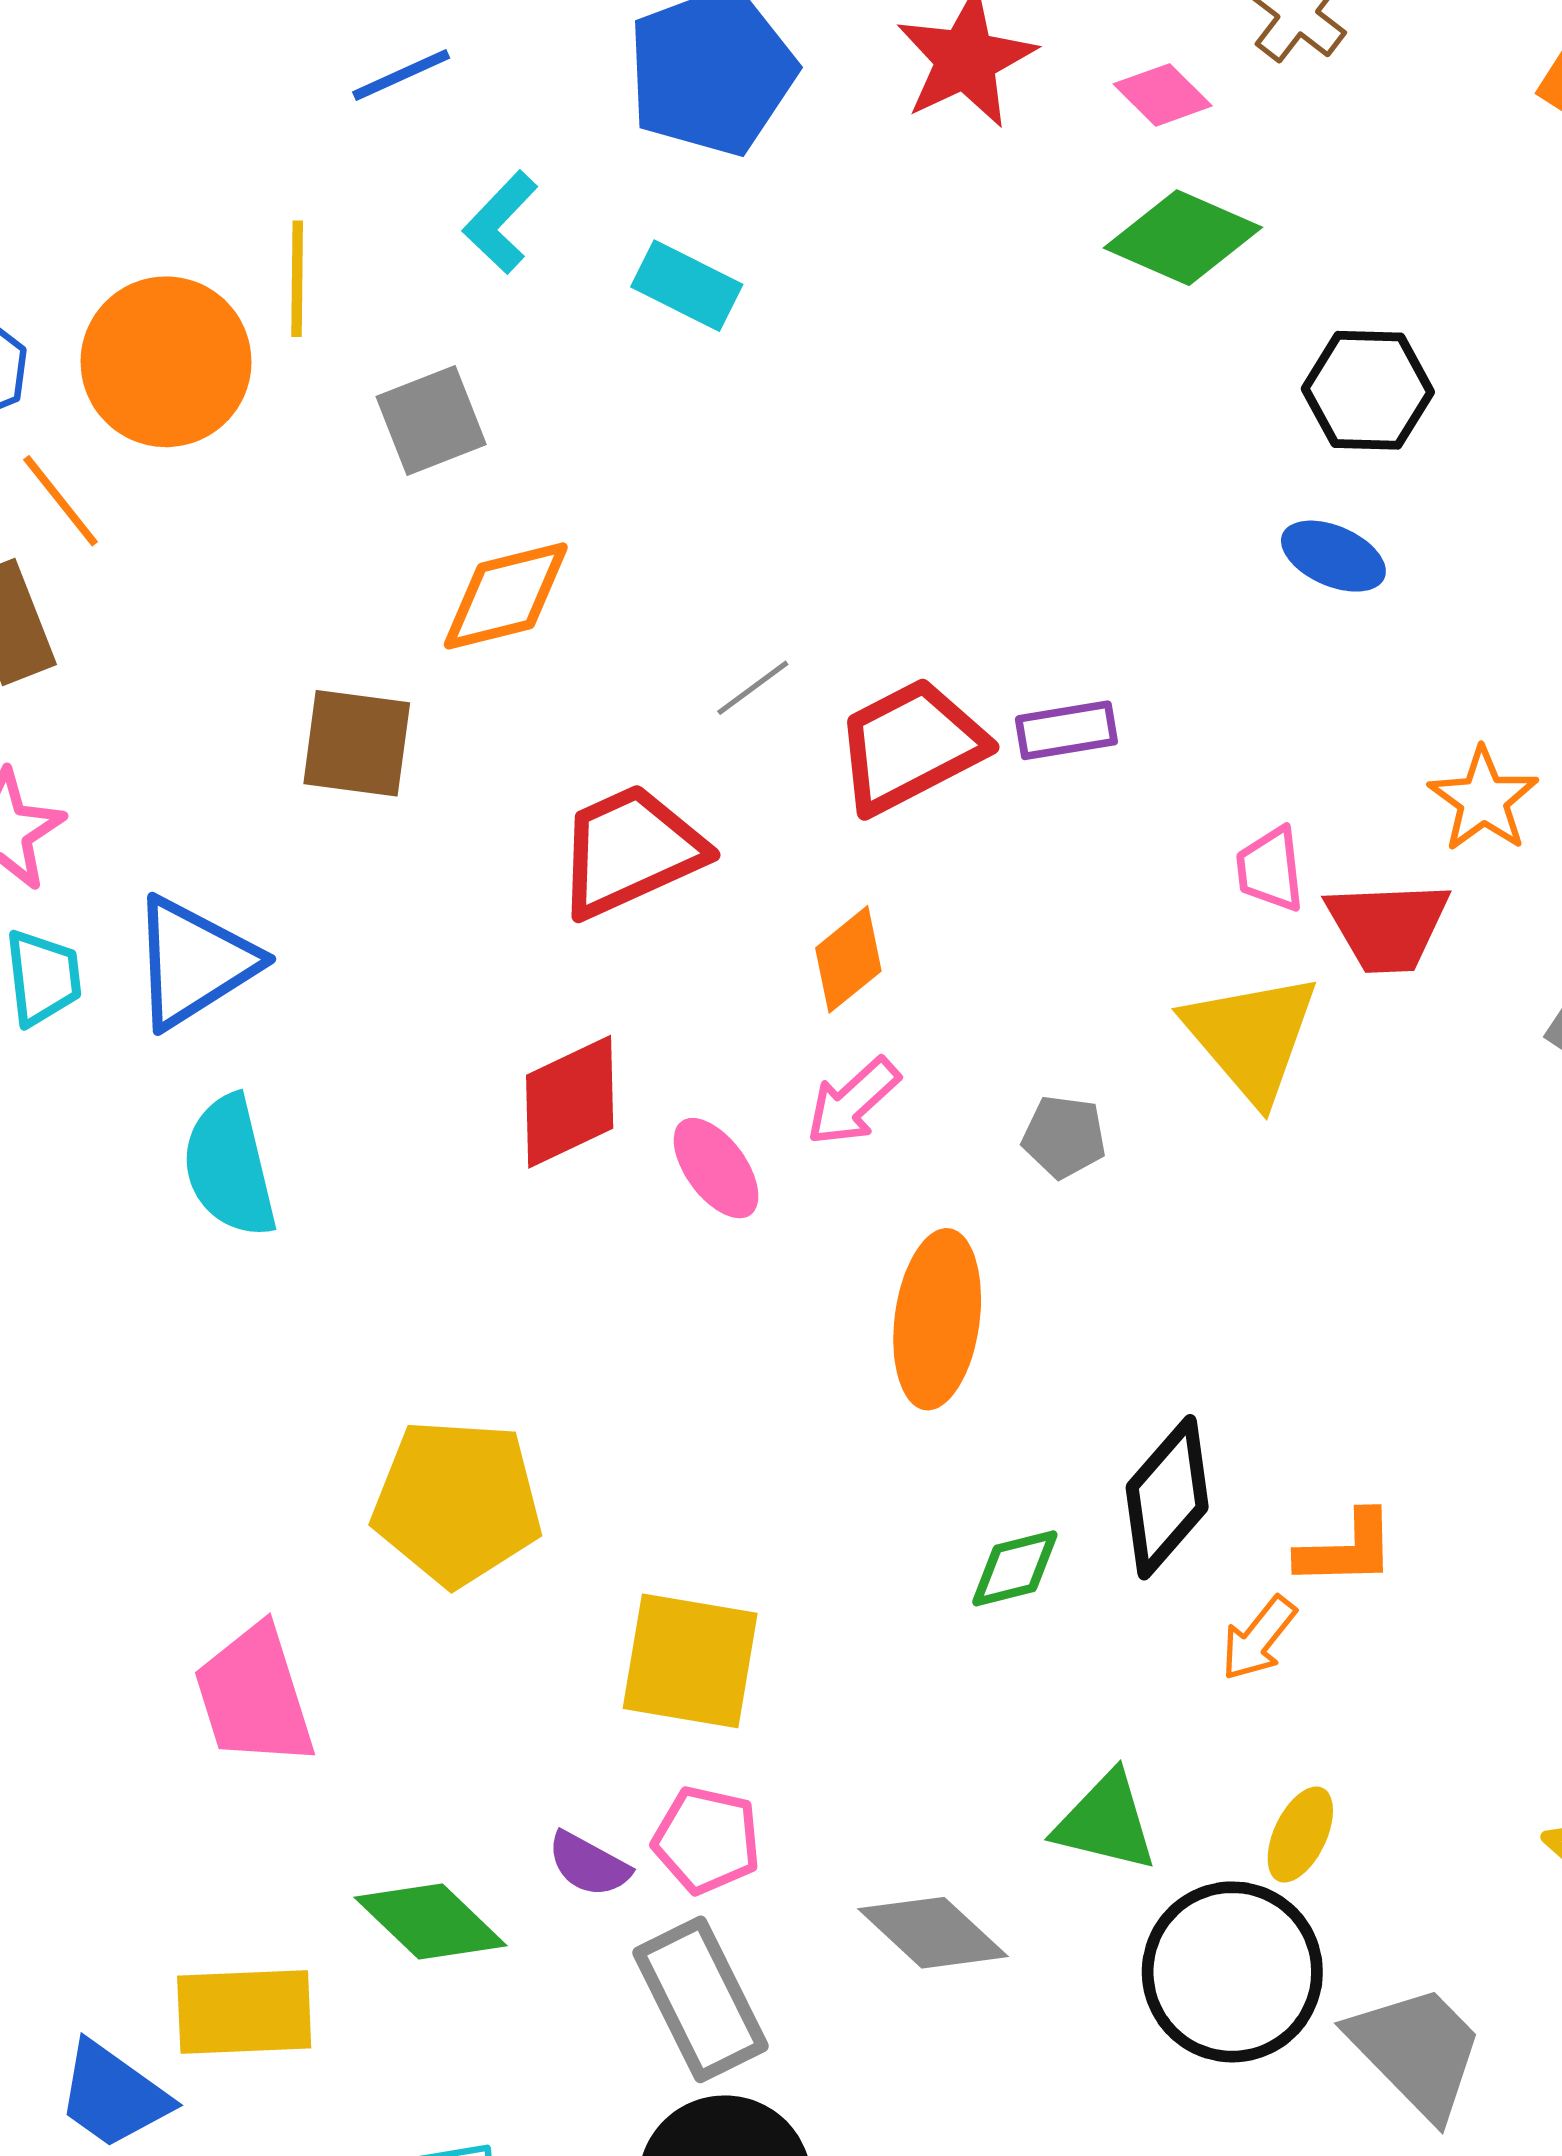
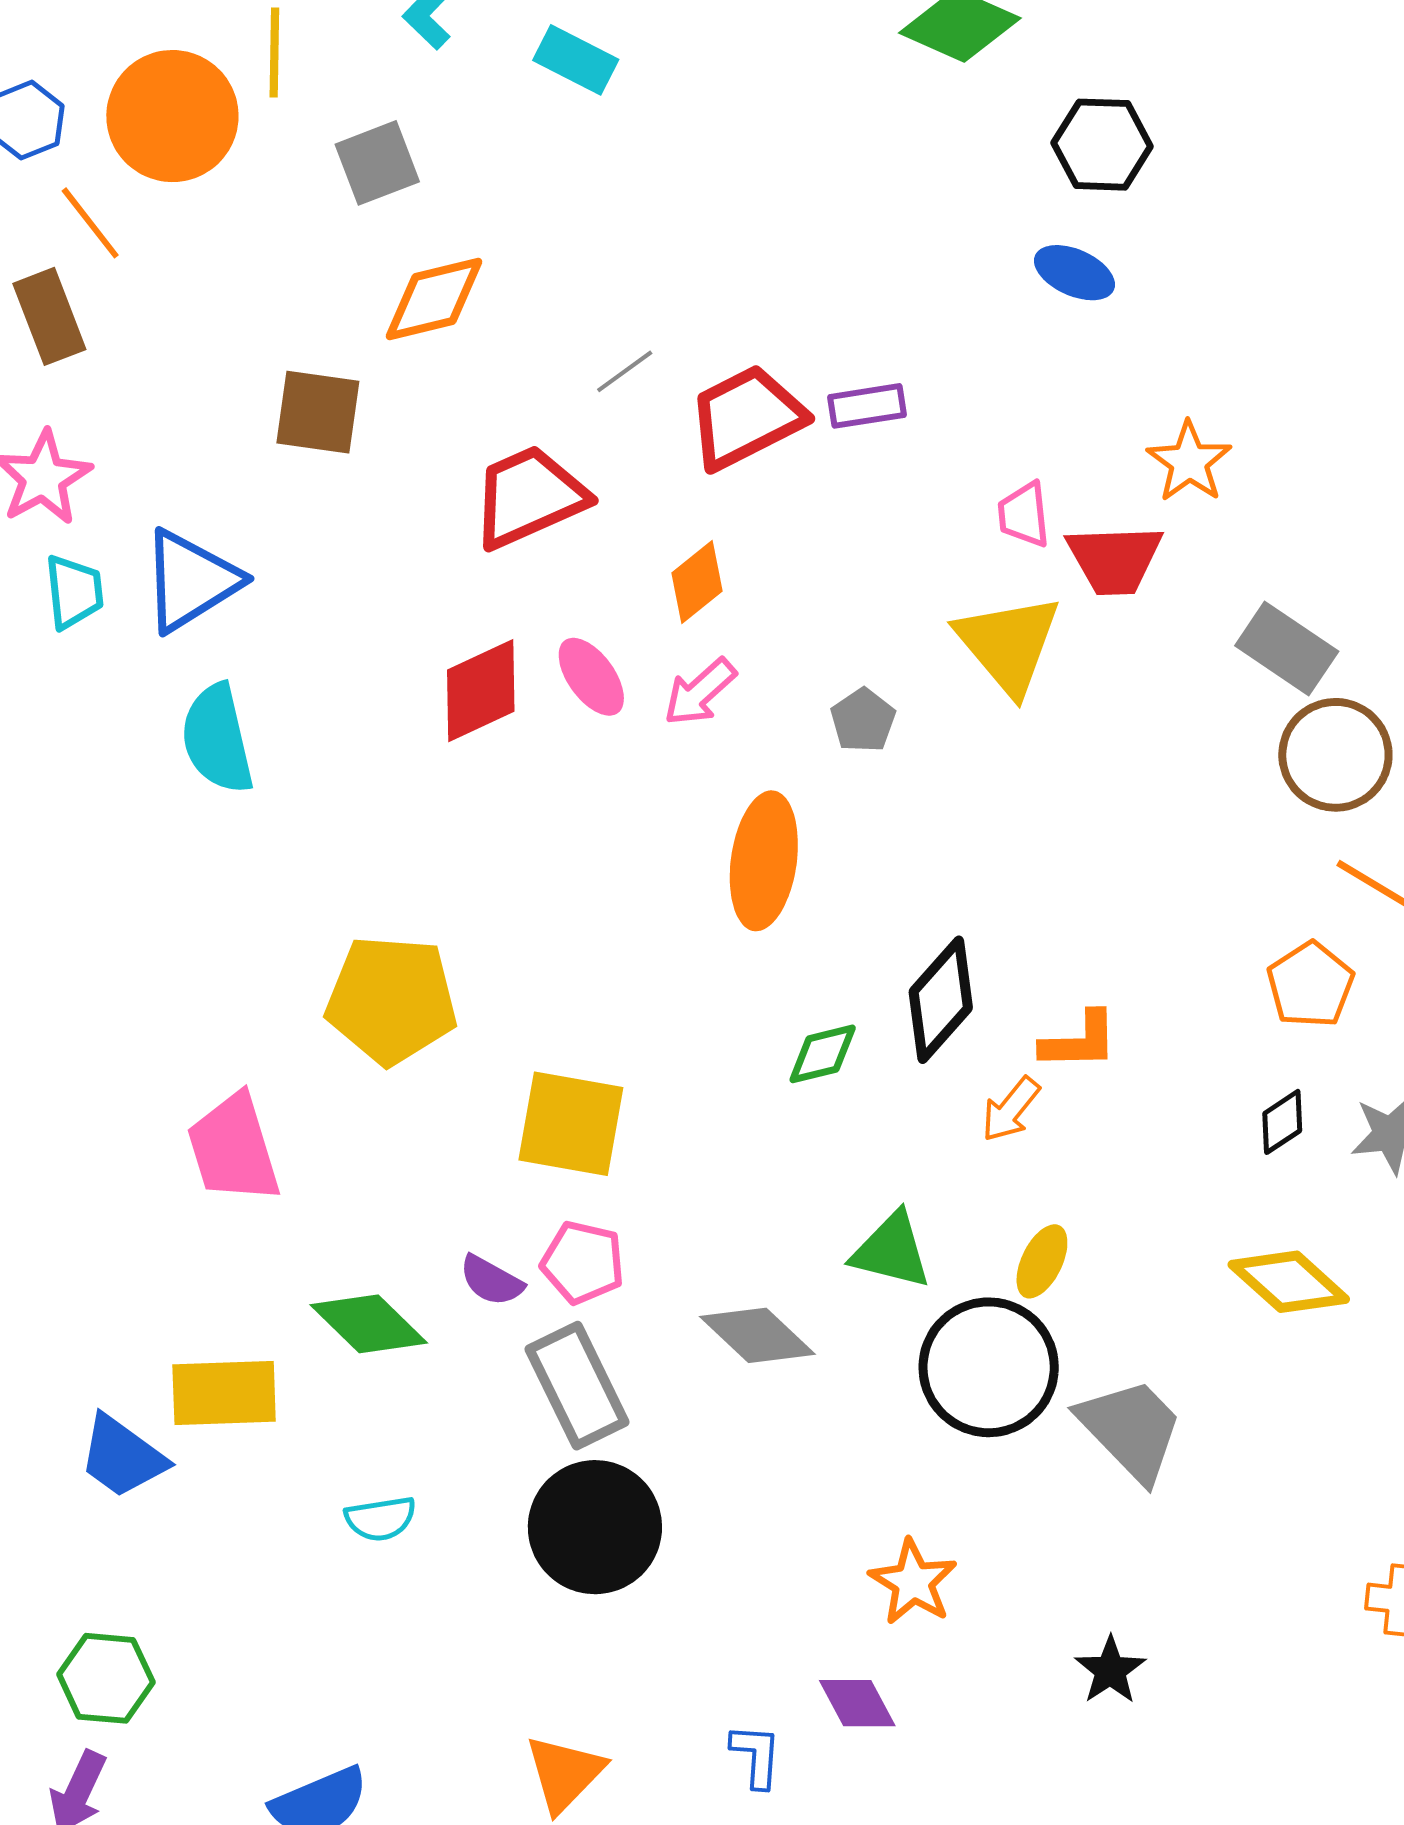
gray pentagon: (1064, 1137) -> (863, 720), turned 30
pink ellipse: (716, 1168) -> (591, 677), moved

